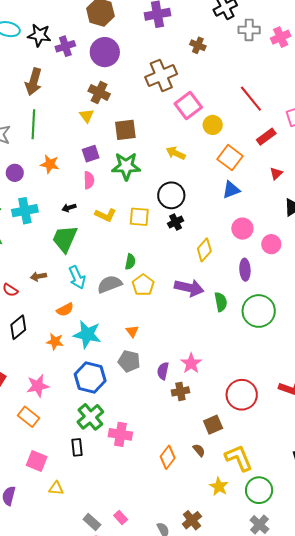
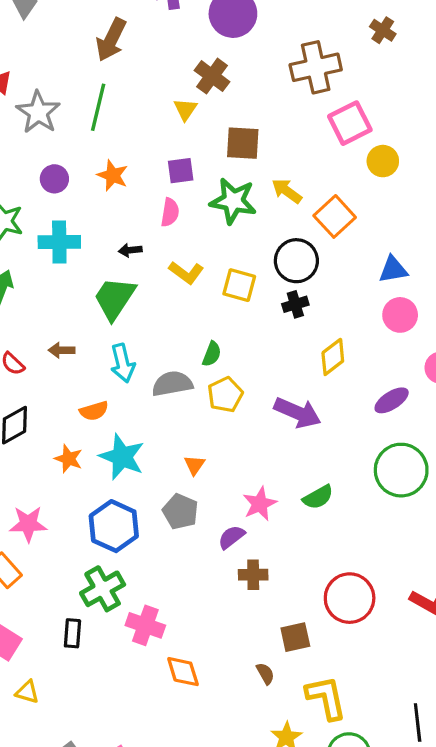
yellow arrow: (176, 153) -> (287, 191), moved
orange square: (230, 158) -> (335, 216), moved
pink circle: (242, 229) -> (400, 315), moved
purple ellipse: (245, 270) -> (392, 400), turned 50
green semicircle: (221, 302) -> (318, 497), moved, turned 60
pink star: (191, 363) -> (260, 504), moved
purple semicircle: (163, 371) -> (231, 537), turned 30
orange diamond: (168, 457) -> (183, 672), moved, turned -65

